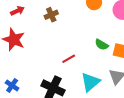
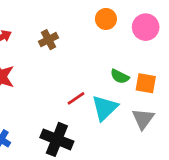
cyan triangle: (90, 82) -> (105, 108), moved

